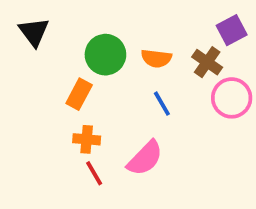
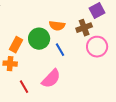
green circle: (105, 55) -> (39, 39), moved
brown cross: (207, 62) -> (84, 28), turned 35
orange cross: (87, 139) -> (10, 64), moved

